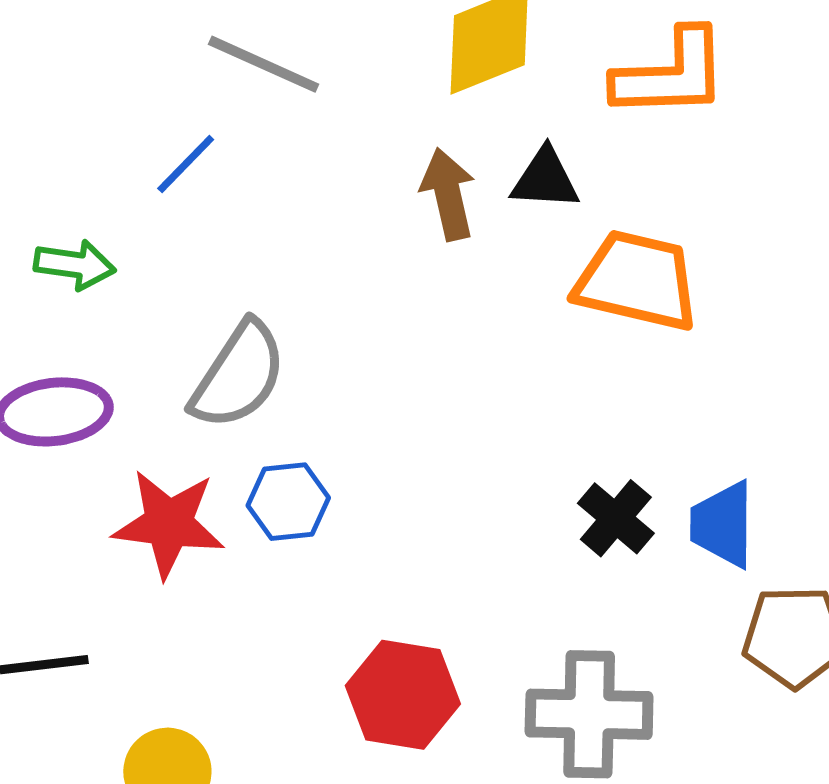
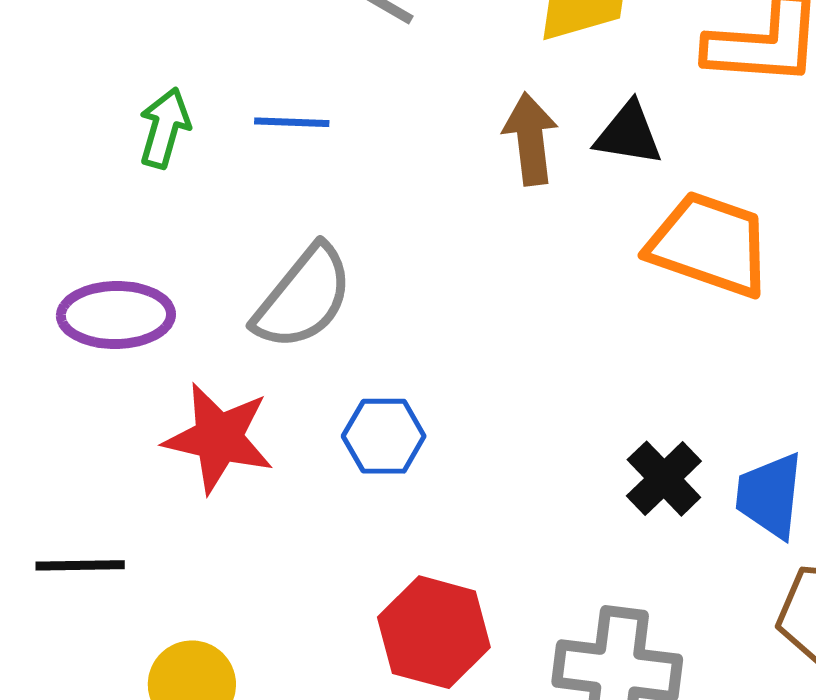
blue line: (186, 164) -> (292, 122), moved, turned 42
green arrow: (75, 265) -> (165, 128), moved, turned -88
blue hexagon: (288, 502) -> (384, 436), moved

